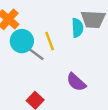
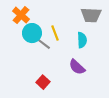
cyan semicircle: (77, 28) -> (82, 40), moved

